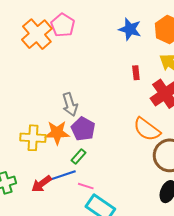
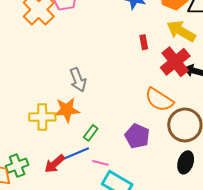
purple pentagon: (83, 129) -> (137, 136), moved

